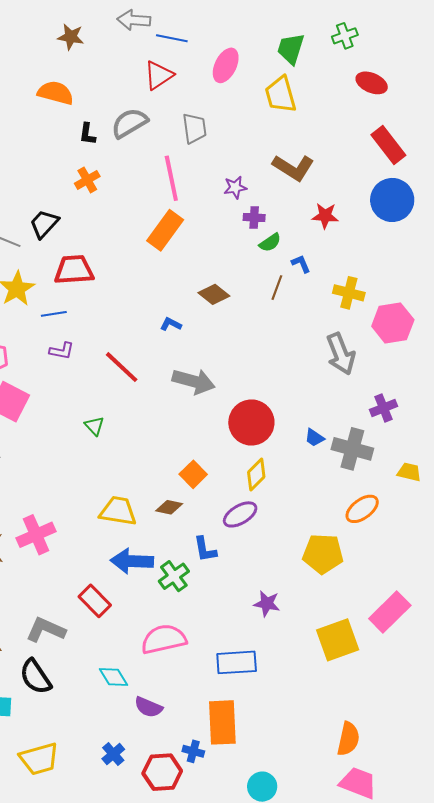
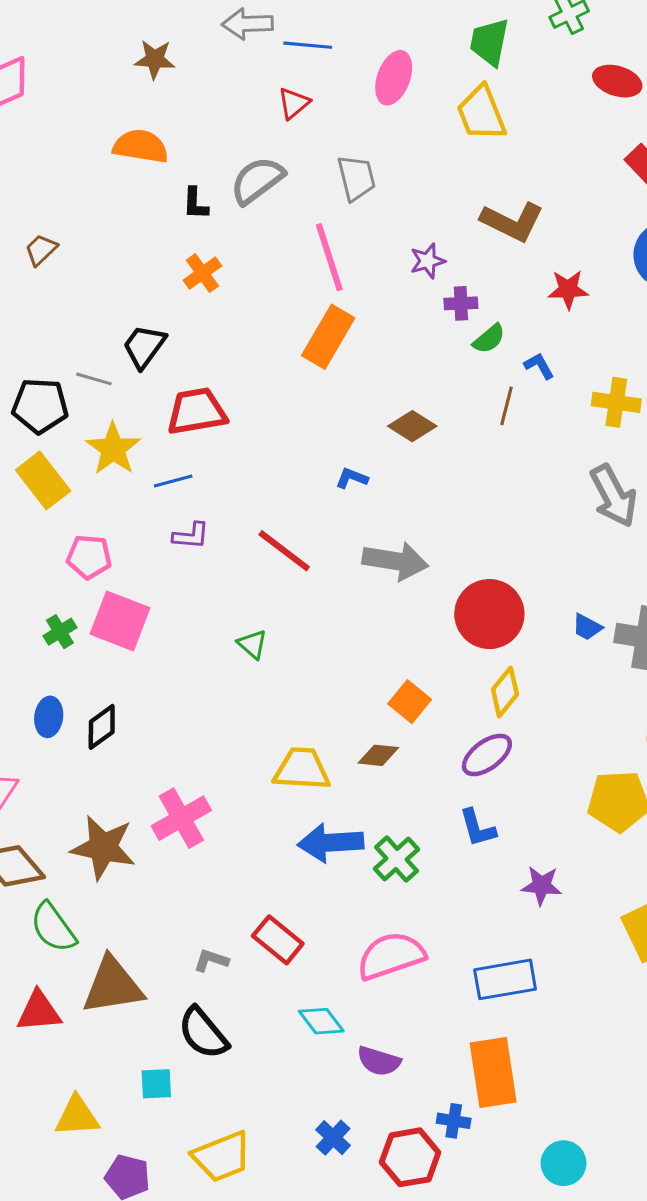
red triangle: (159, 75) -> (294, 103), size x0.7
blue L-shape: (205, 549) -> (477, 828), moved
red rectangle: (95, 601) -> (278, 940), moved
gray L-shape: (46, 630) -> (211, 960), size x0.6

